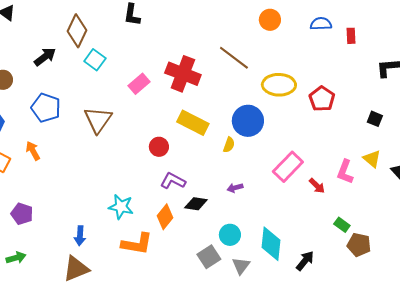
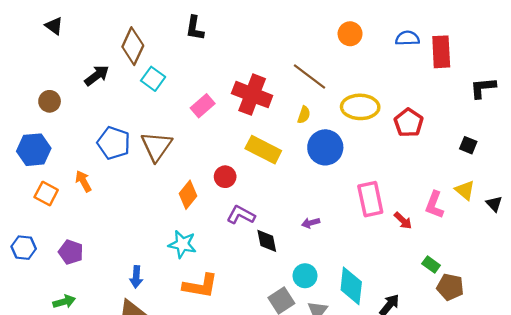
red rectangle: (351, 36) -> (441, 52), size x1.8
blue pentagon: (46, 108) -> (114, 143), moved
yellow semicircle: (229, 145) -> (304, 115), moved
pink rectangle: (288, 167) -> (370, 199), turned -56
black diamond: (196, 204) -> (267, 241), turned 70
orange diamond: (165, 217) -> (188, 195), moved

